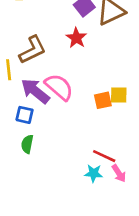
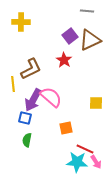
purple arrow: (35, 91) -> (33, 100), turned -100
orange square: (103, 100) -> (66, 128), moved
cyan star: (94, 173) -> (77, 162), size x1.5

